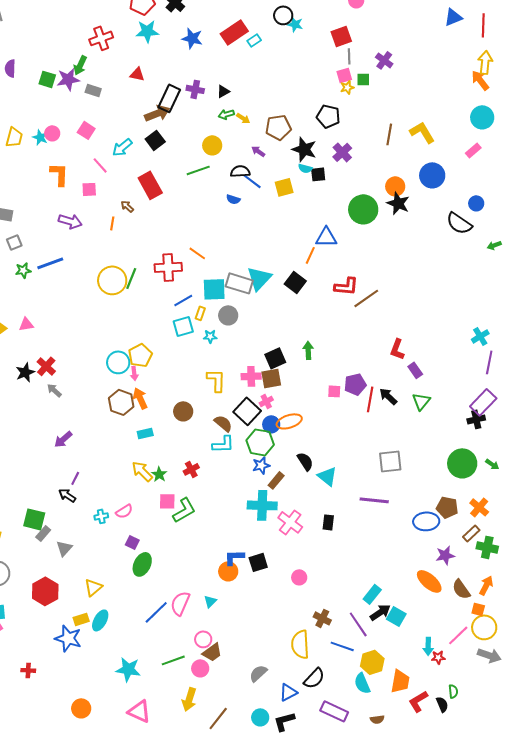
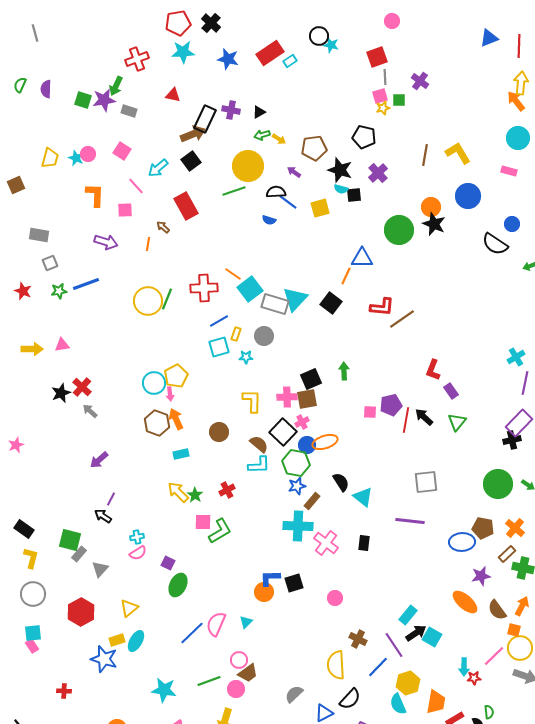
yellow circle: (212, 145) -> (248, 166), size x1.6
pink rectangle: (473, 150) -> (509, 171), turned 56
cyan square: (214, 289) -> (250, 289), moved, turned -35
pink semicircle: (124, 511) -> (138, 553), moved
blue line: (342, 646) -> (378, 667), turned -65

